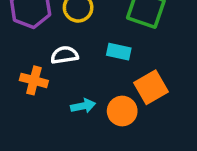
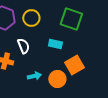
white semicircle: (64, 55) -> (23, 46), turned 77

